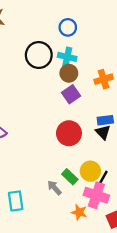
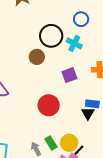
brown circle: (69, 73) -> (37, 57), moved
red circle: (69, 133) -> (49, 105), moved

